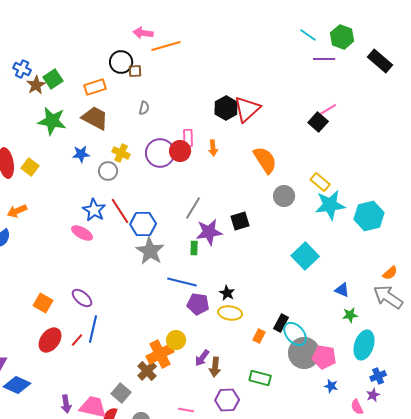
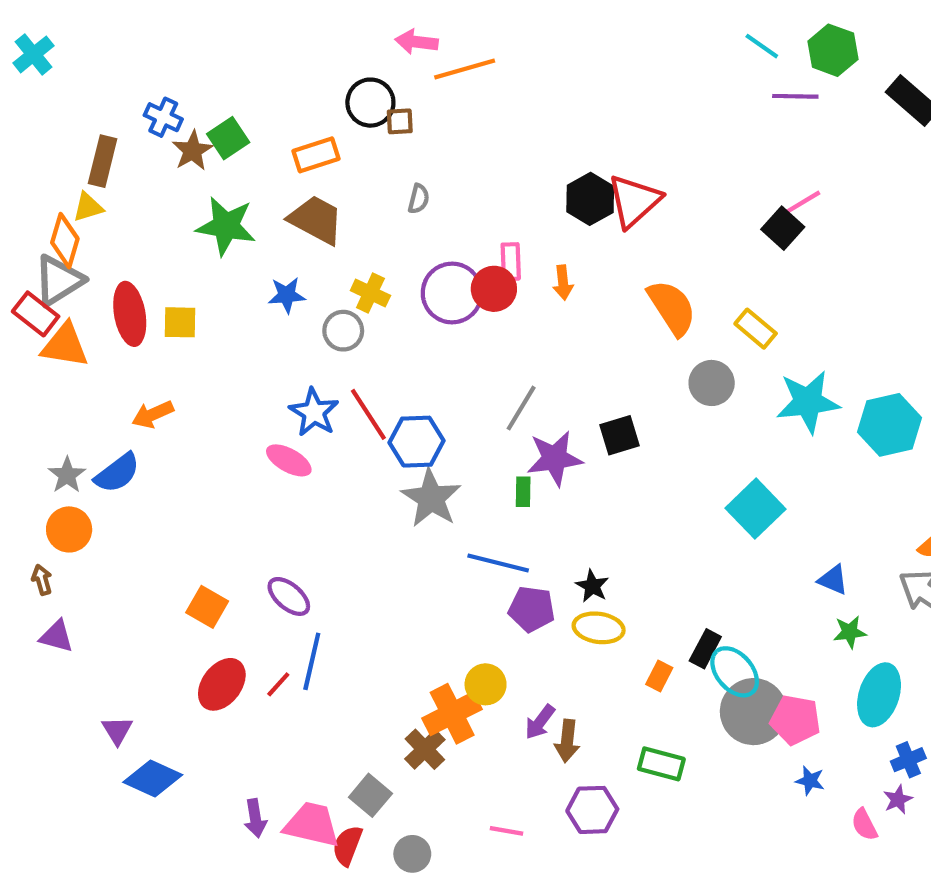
yellow square: (30, 167) -> (180, 322), turned -36
yellow rectangle: (320, 182) -> (756, 329), moved

